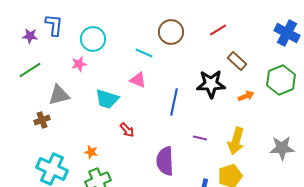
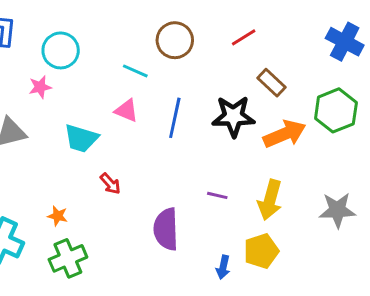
orange arrow: (246, 96) -> (285, 134), size x1.8
blue line: (174, 102) -> (175, 118), moved

